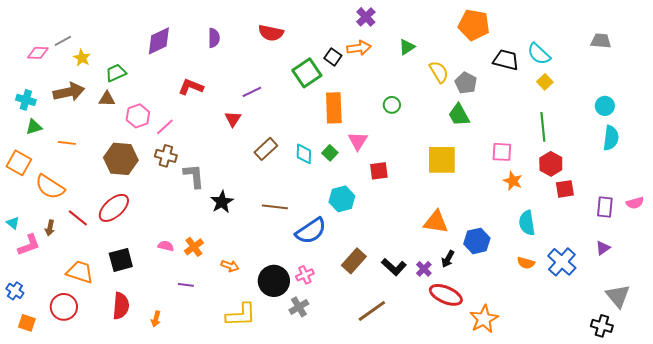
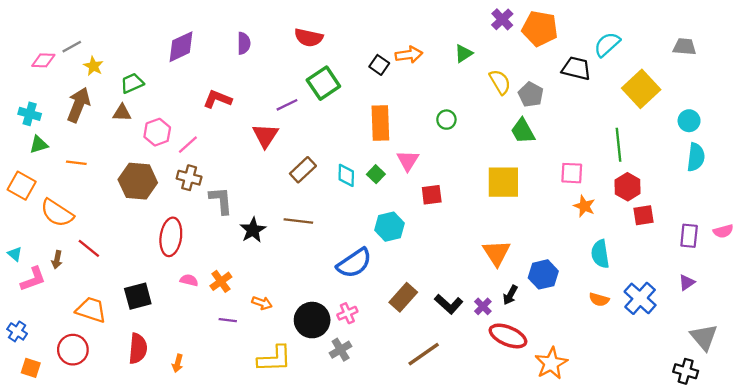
purple cross: (366, 17) -> (502, 19), moved
cyan semicircle: (539, 54) -> (607, 44), moved, turned 95
green square: (307, 73) -> (323, 83), moved
yellow square: (545, 82) -> (641, 89), moved, size x2.0
brown arrow: (69, 92) -> (79, 105), turned -56
red triangle: (233, 119) -> (265, 136), size x1.4
brown line: (275, 207) -> (298, 221), moved
red ellipse: (114, 208) -> (171, 237), moved, turned -40
orange triangle: (436, 222) -> (497, 253), turned 48
purple line: (186, 285) -> (228, 320), moved

